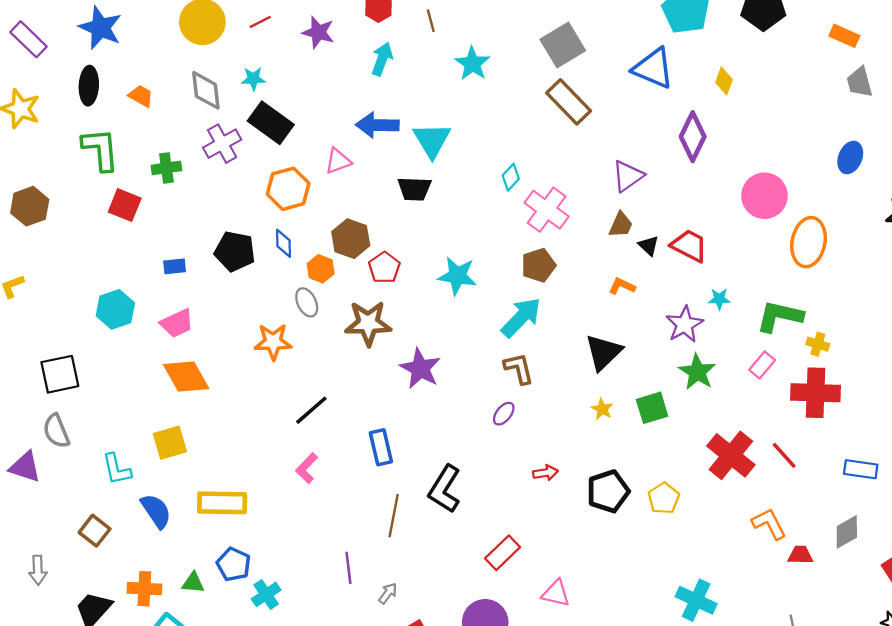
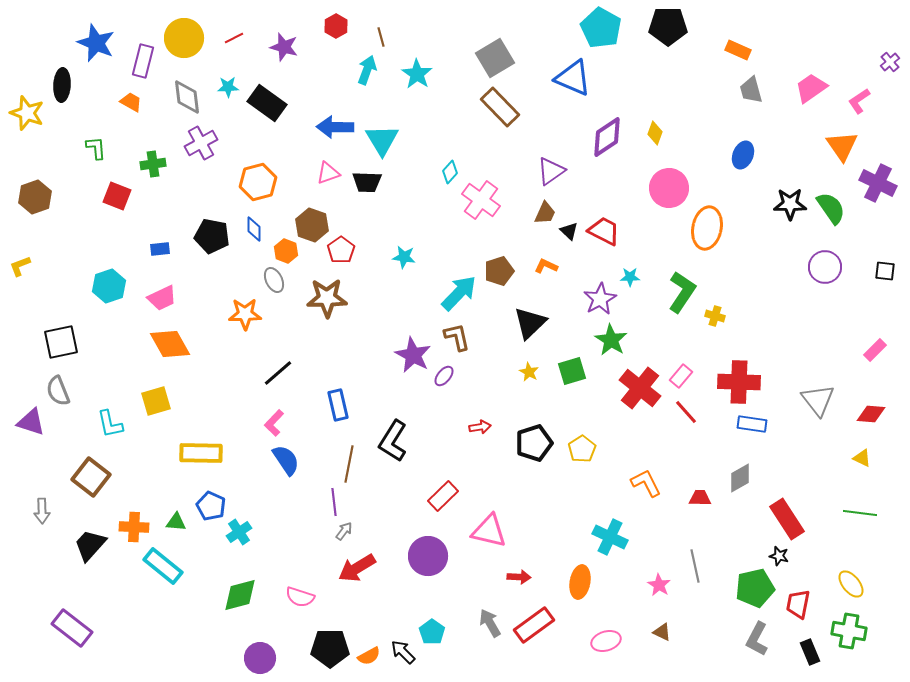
purple rectangle: (29, 39) -> (143, 61), moved, turned 60
cyan arrow: (382, 59) -> (367, 70), moved
yellow diamond: (724, 81) -> (655, 133), moved
black ellipse: (89, 86) -> (62, 85), moved
black rectangle: (271, 123) -> (267, 103), moved
purple diamond: (693, 137) -> (607, 137), turned 30
green L-shape: (100, 149) -> (96, 148), size x0.6
pink triangle: (338, 161) -> (328, 173), moved
brown pentagon: (538, 265) -> (499, 271), moved
cyan star: (457, 276) -> (404, 257), size x0.7
green L-shape: (780, 316) -> (682, 292), turned 111
pink rectangle: (762, 365) -> (681, 376), moved
purple star: (420, 368) -> (413, 355), moved
red cross: (815, 393) -> (739, 382), moved
red cross: (731, 455) -> (640, 388), moved
blue semicircle: (156, 511) -> (286, 460), moved
orange L-shape: (769, 524) -> (646, 483), moved
brown square: (95, 531) -> (91, 477), size x1.4
purple line: (348, 568) -> (334, 502), moved
pink triangle: (556, 593) -> (489, 531), size x1.4

